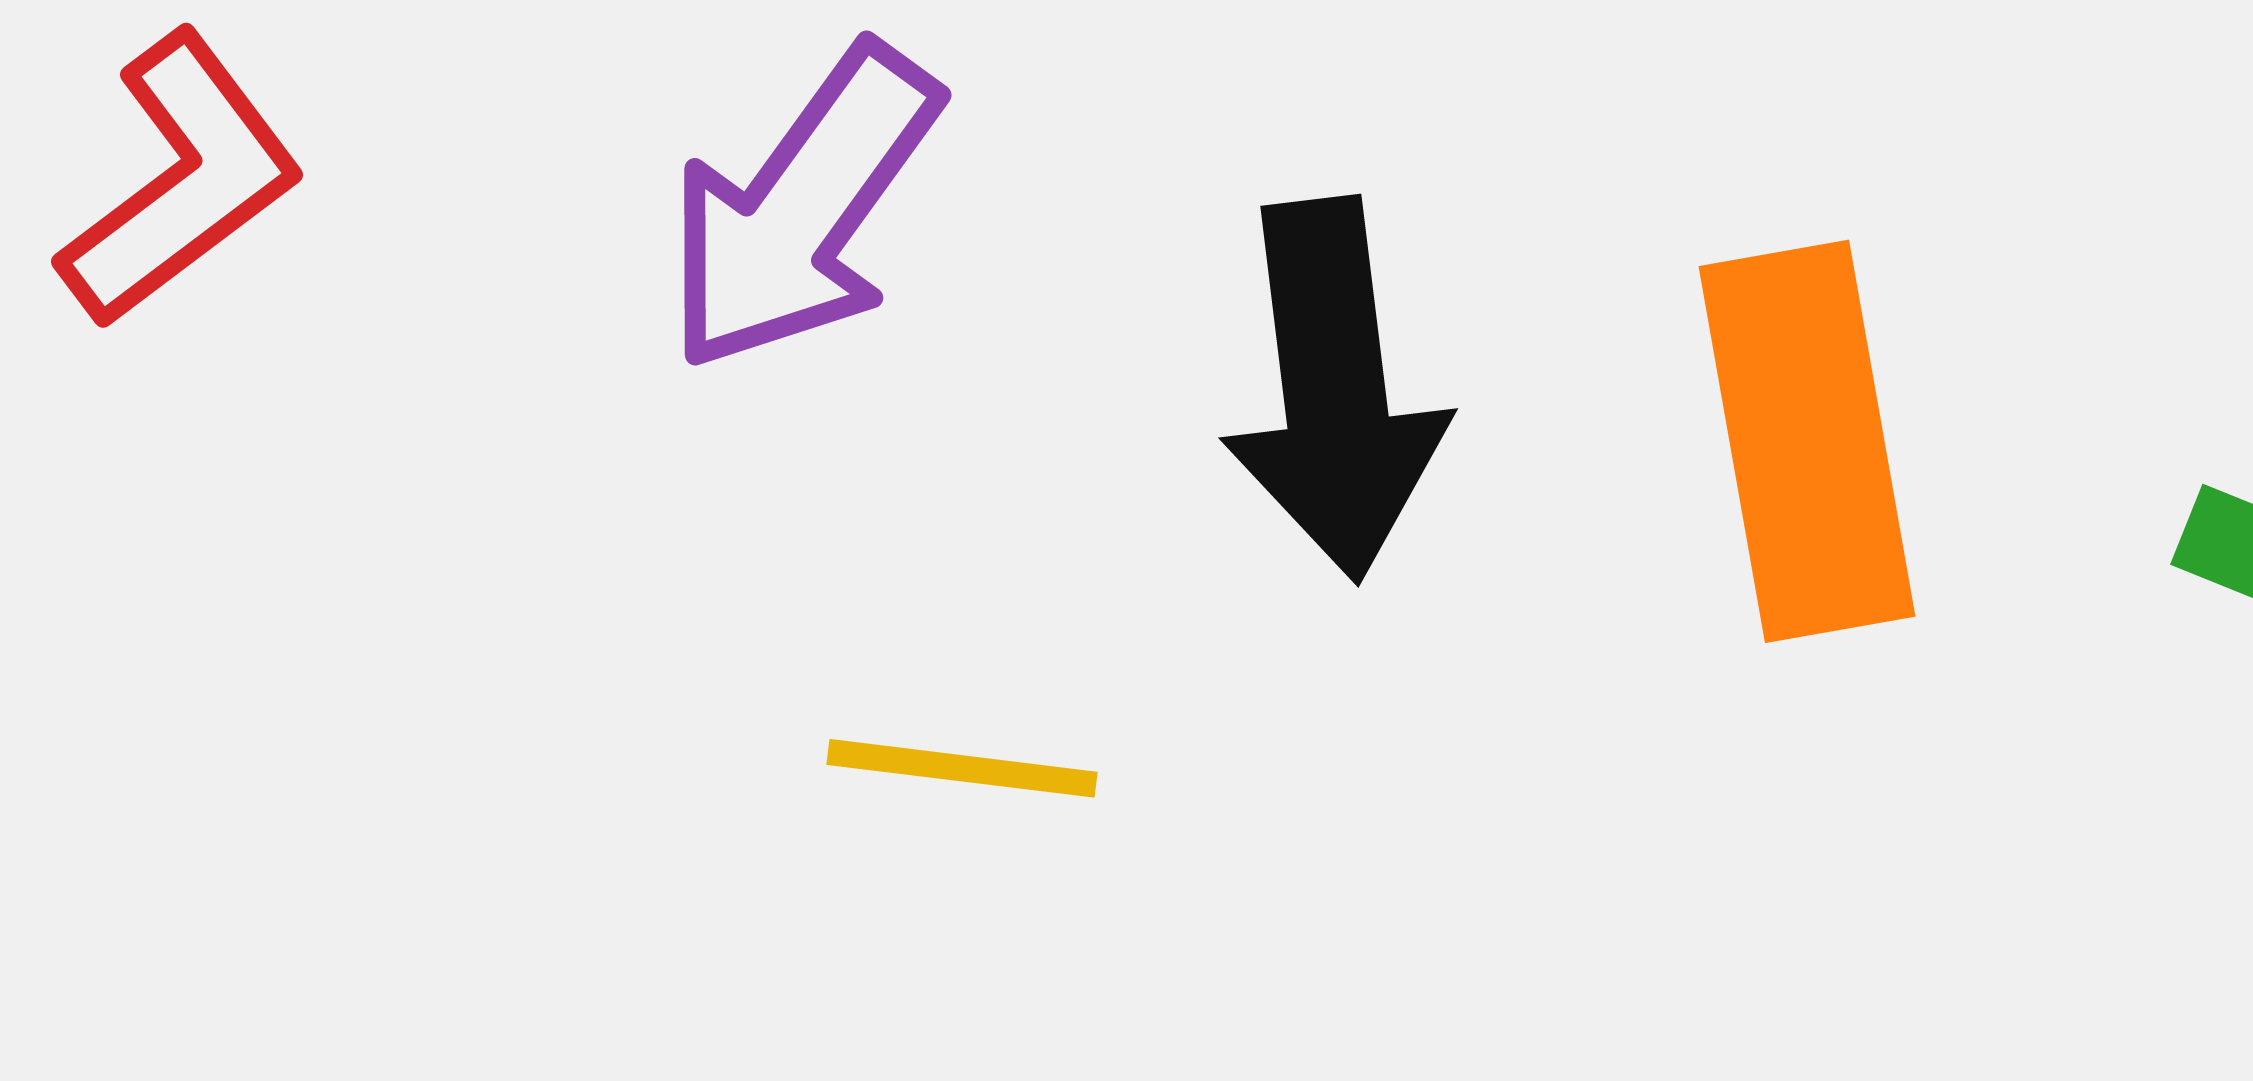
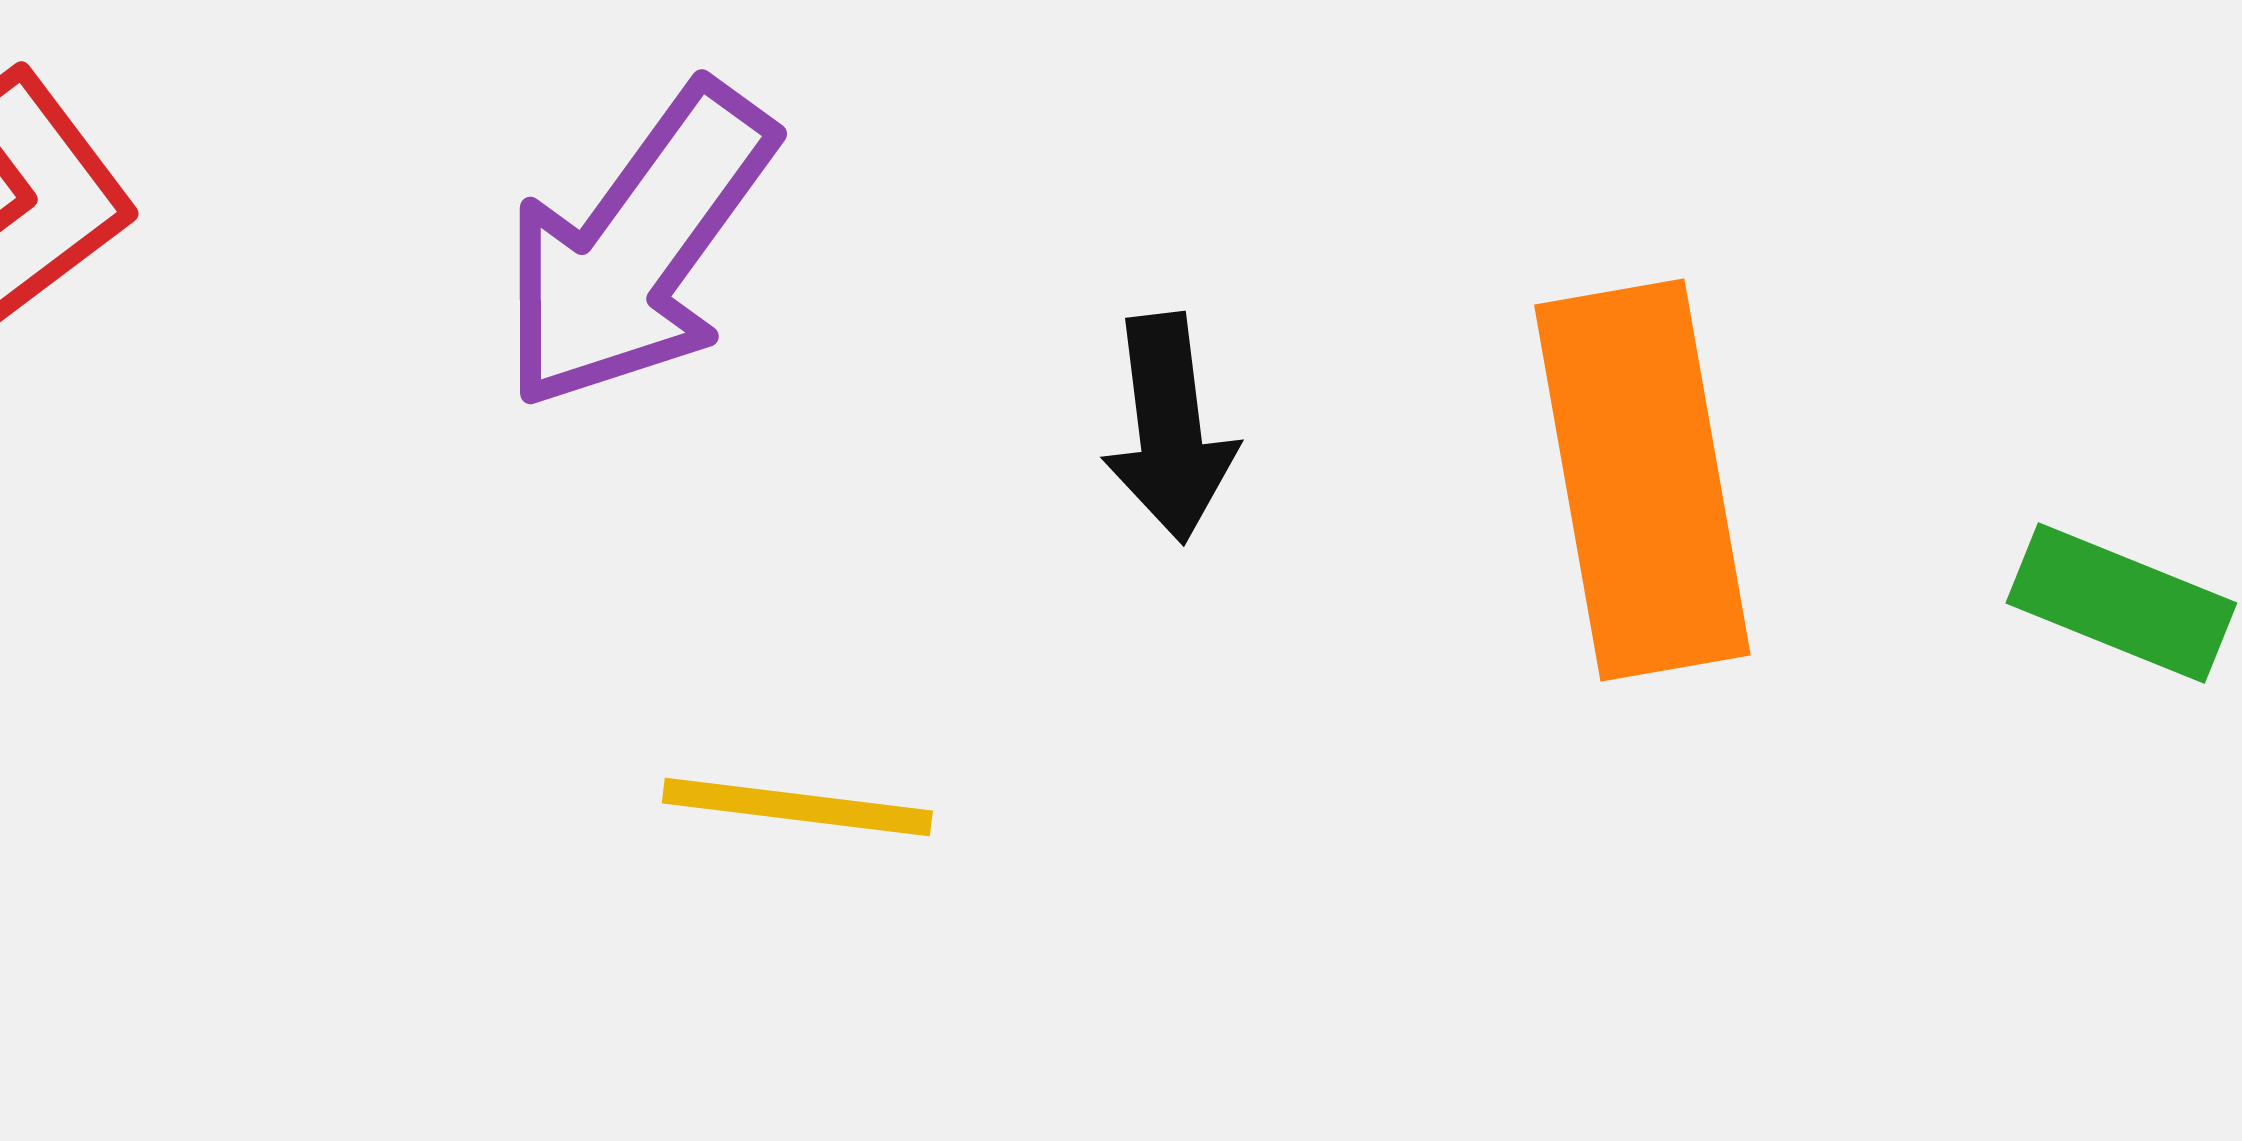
black arrow: (1334, 389) -> (1169, 428), size x0.6

